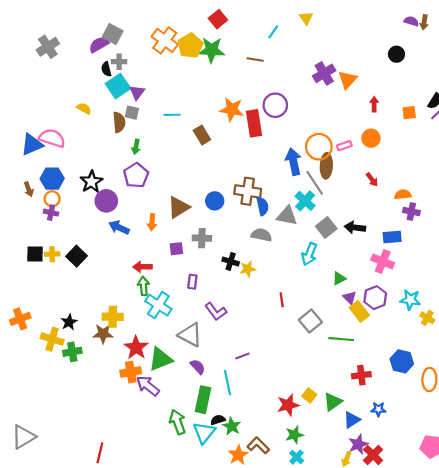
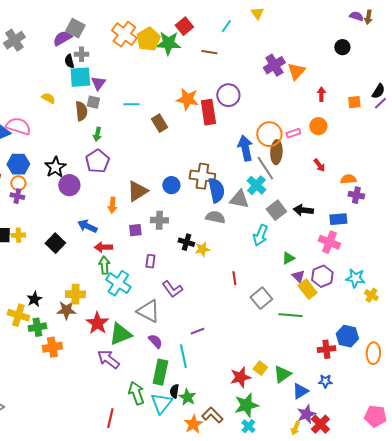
red square: (218, 19) -> (184, 26), moved
cyan square: (118, 86) -> (80, 77), turned 30
blue semicircle: (263, 206) -> (216, 190), size x1.4
blue arrow: (119, 227) -> (87, 226), moved
black square: (77, 256) -> (55, 243), moved
orange cross: (131, 372) -> (52, 347), moved
red cross: (361, 375) -> (326, 349), moved
black semicircle: (218, 420) -> (174, 391), turned -64
green star: (294, 435) -> (246, 405), size x1.4
red line: (100, 453) -> (110, 418), moved

